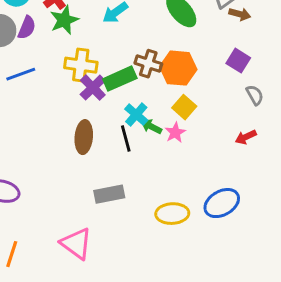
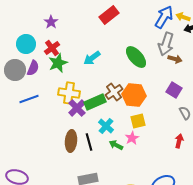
brown cross: (148, 64) -> (114, 92), turned 36
yellow square: (184, 107) -> (138, 121), turned 35
green arrow: (151, 127) -> (116, 145), moved
red arrow: (246, 137) -> (179, 141), turned 128
black line: (126, 139) -> (89, 142), moved

